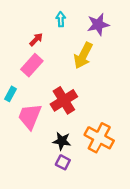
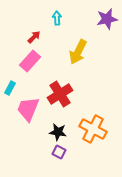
purple star: (98, 25) -> (107, 19), moved

